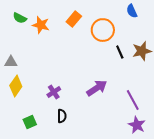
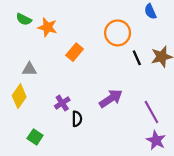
orange rectangle: (74, 19) -> (75, 52), moved
gray triangle: (11, 62) -> (29, 69), moved
black semicircle: (62, 116) -> (77, 119), moved
green square: (30, 122) -> (35, 137), turned -32

